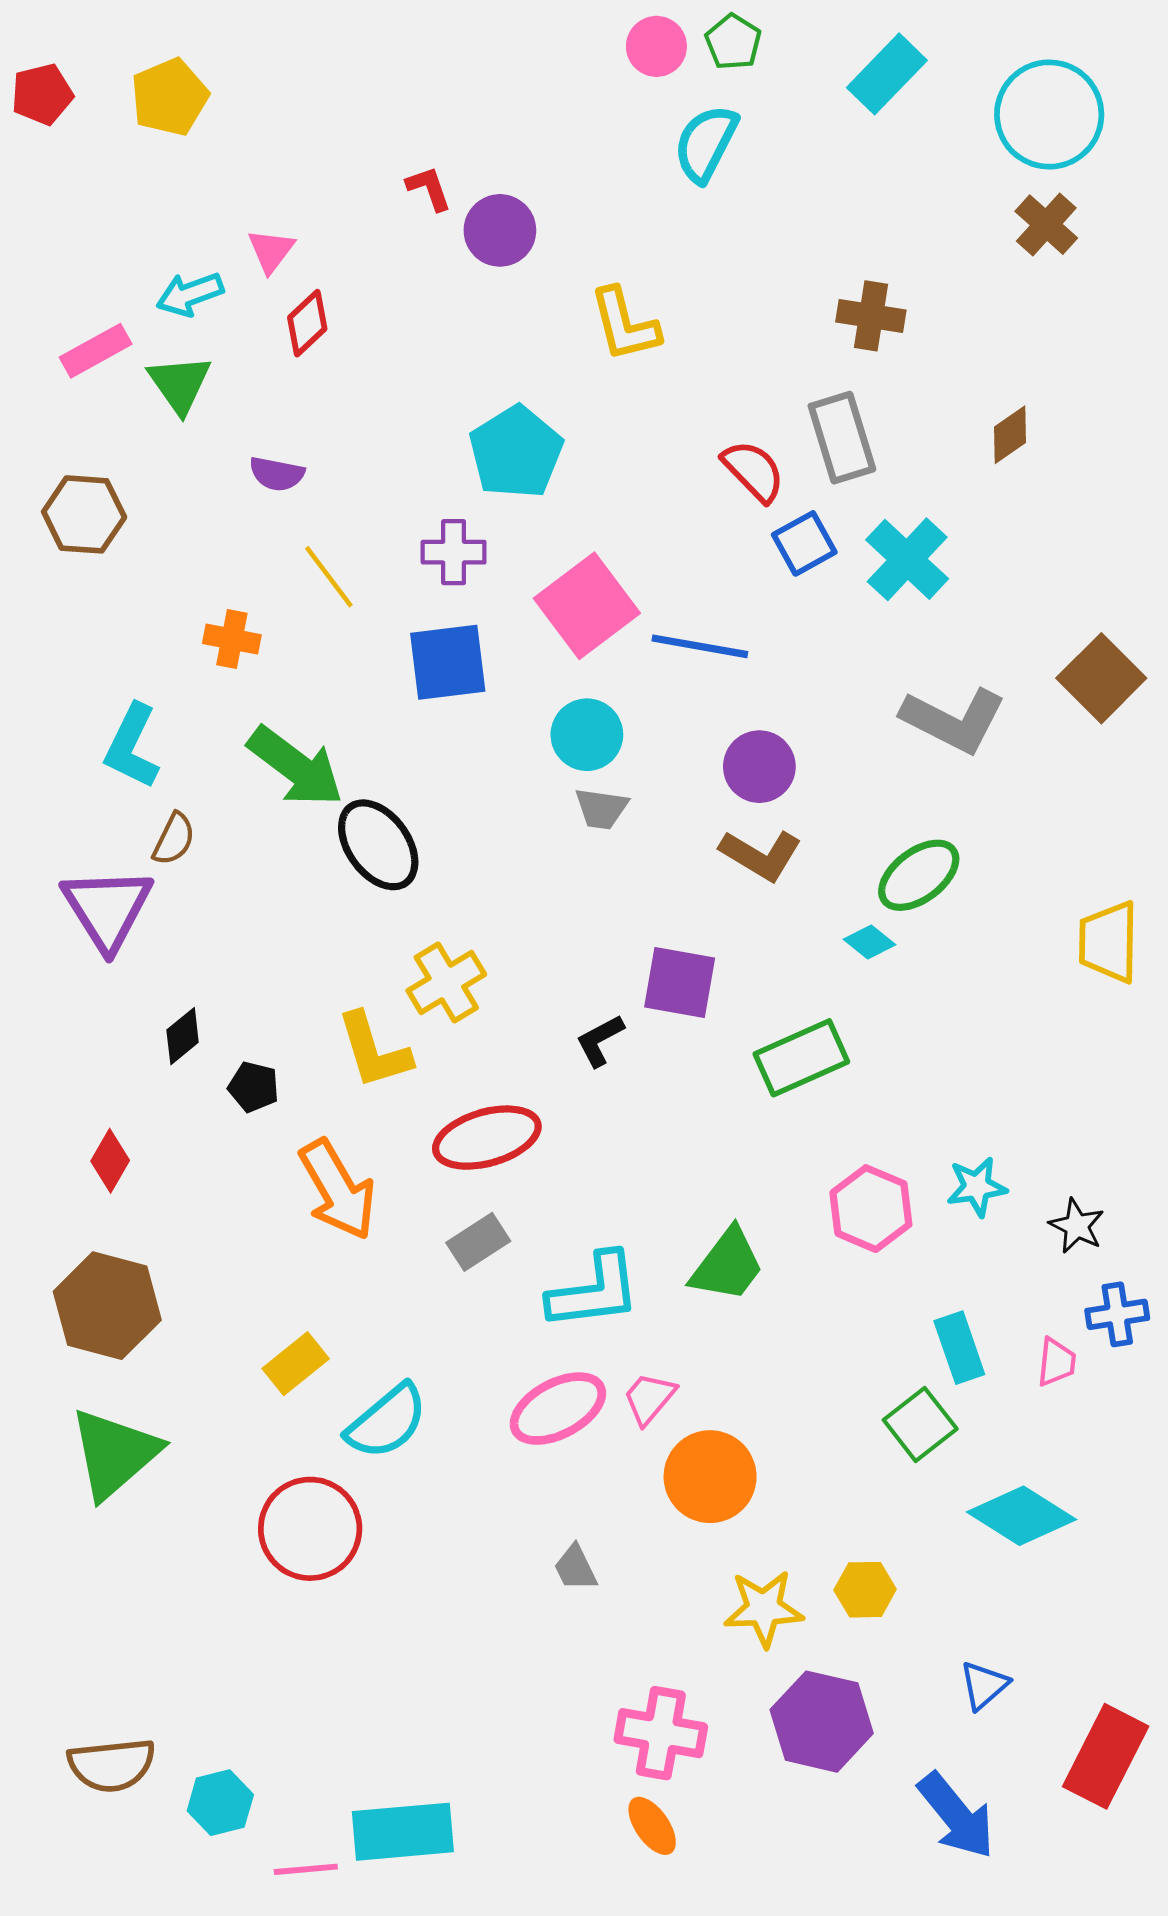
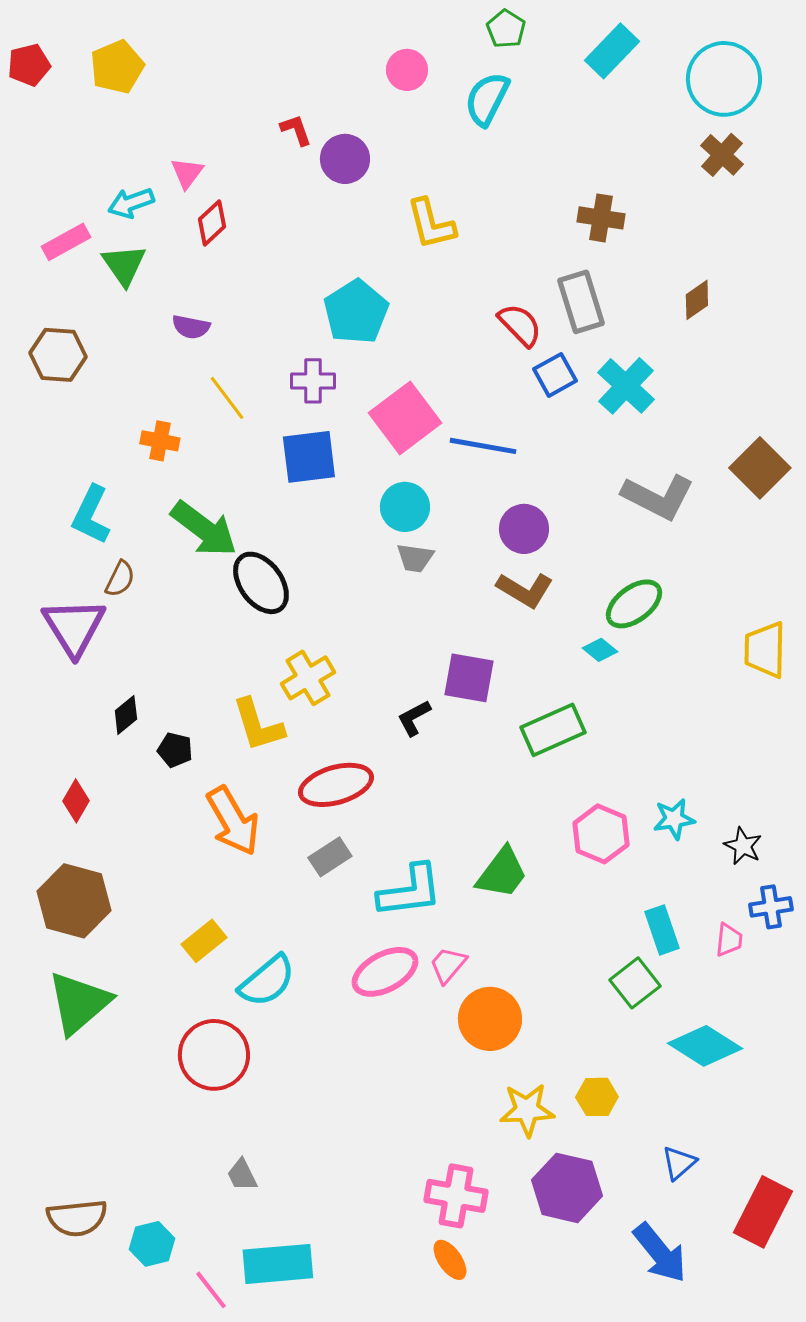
pink circle: (656, 46) -> (407, 70), moved
gray trapezoid: (575, 1568) -> (242, 1175), moved
pink line: (306, 1869) -> (211, 1290), turned 57

